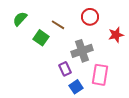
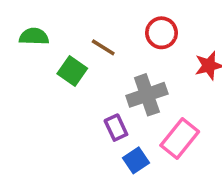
green semicircle: (20, 19) -> (34, 36), turned 49
pink rectangle: (100, 75) -> (180, 139), turned 30

